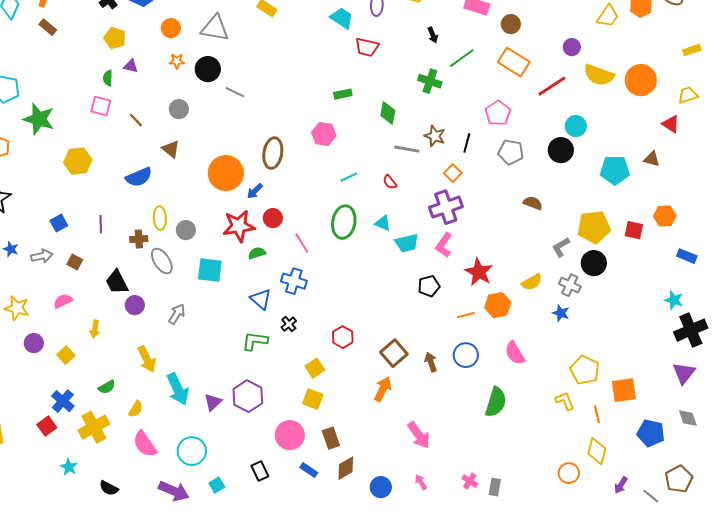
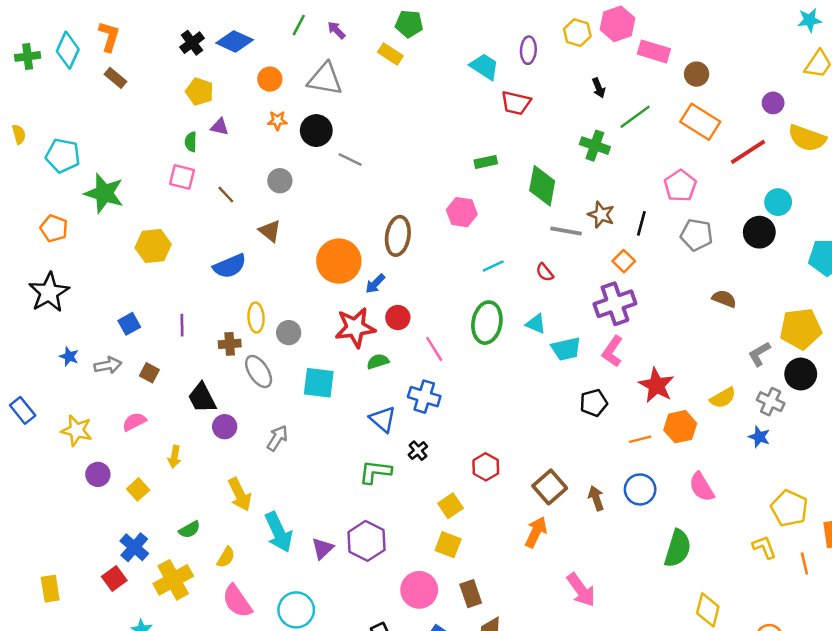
green diamond: (388, 113) -> (542, 186), size x1.4
yellow diamond: (597, 451) -> (708, 610), moved

